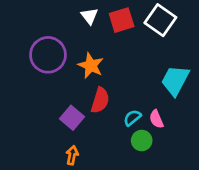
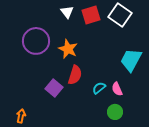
green circle: (142, 140) -> (115, 112), moved
orange arrow: (72, 155) -> (21, 116), moved

